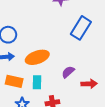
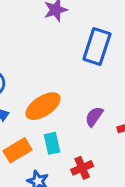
orange rectangle: (14, 81) -> (18, 150), turned -30

